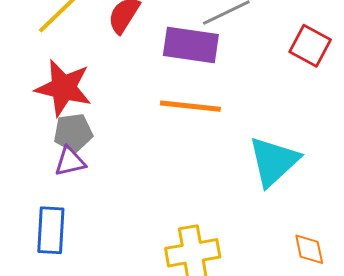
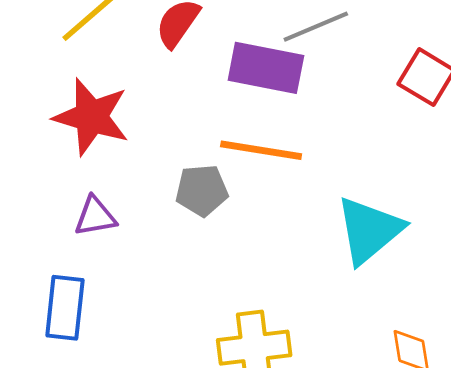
gray pentagon: (73, 133) -> (202, 190), moved

